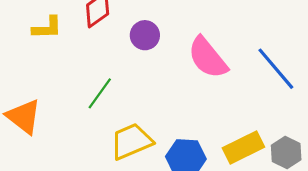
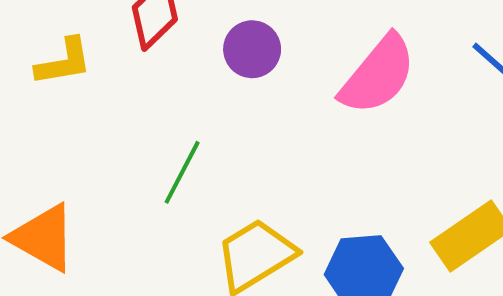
pink semicircle: (208, 58) -> (378, 75), turned -93

